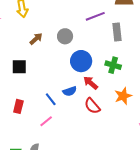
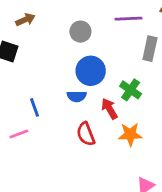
brown arrow: (36, 39) -> (25, 20), moved
red arrow: (91, 83) -> (109, 109), moved
blue semicircle: (70, 91) -> (77, 96), moved

